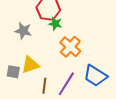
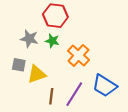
green star: (55, 24) -> (52, 41), moved
gray square: (13, 72) -> (19, 65), moved

